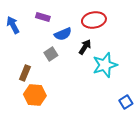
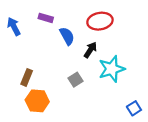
blue semicircle: (63, 34) -> (67, 36), turned -96
gray square: (51, 54) -> (75, 80), moved

